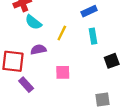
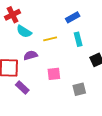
yellow line: (62, 33) -> (50, 39), turned 56
gray square: (103, 100) -> (79, 89), moved

